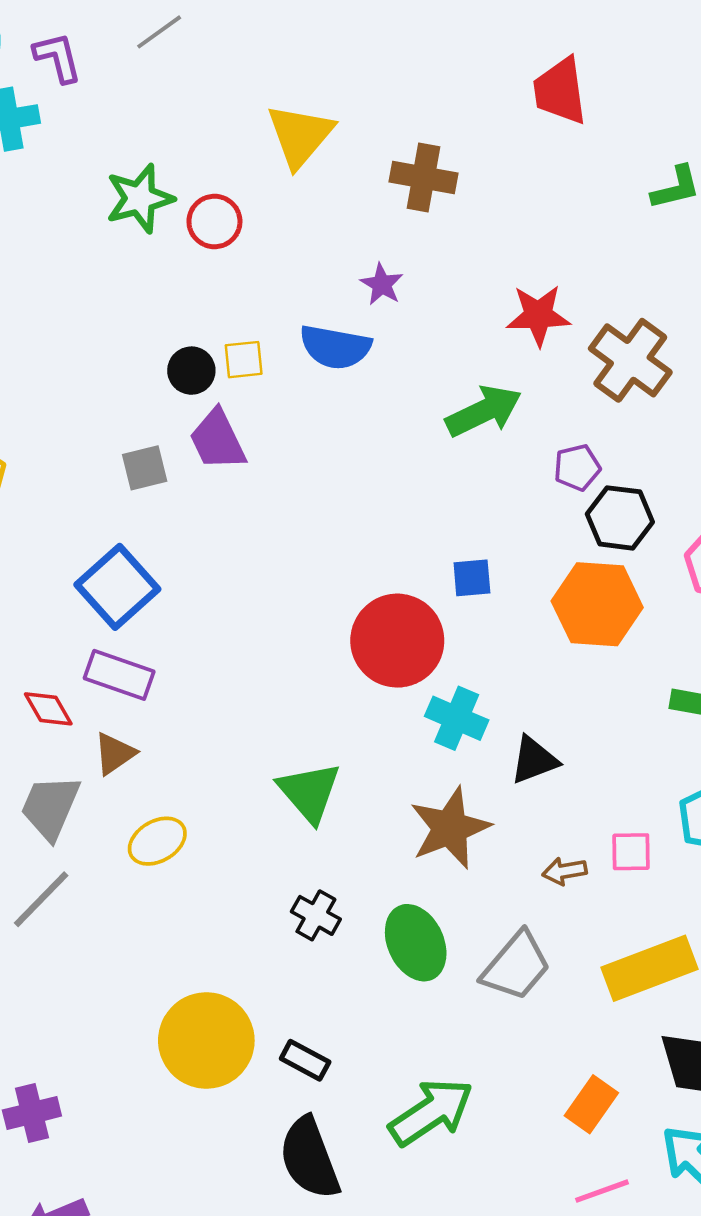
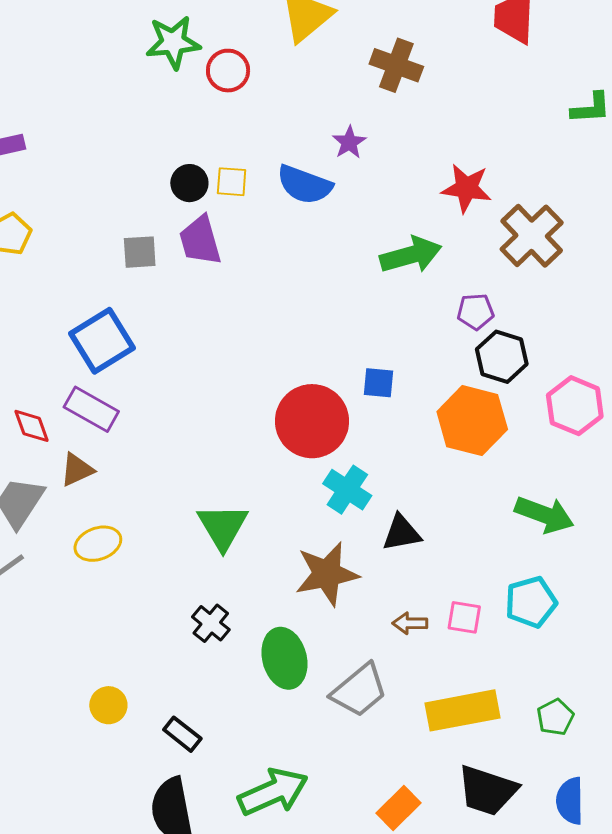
yellow circle: (206, 1040) -> (108, 705), size x0.5

